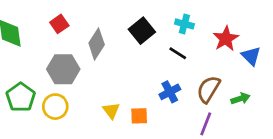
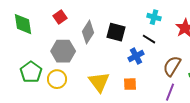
black square: (142, 31) -> (116, 32), moved, turned -36
blue cross: (170, 92) -> (136, 56), moved
yellow triangle: (111, 111) -> (99, 82), size x1.6
orange square: (139, 116) -> (130, 84), moved

